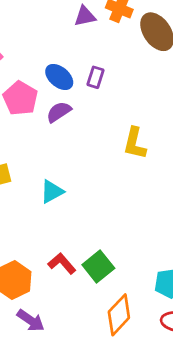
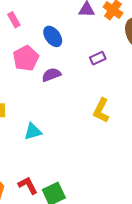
blue ellipse: (59, 77) -> (53, 36), moved
purple rectangle: (96, 77) -> (98, 58), moved, turned 35

